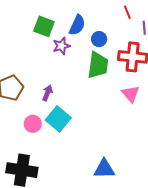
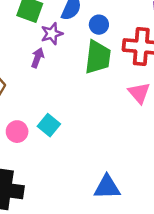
purple arrow: (47, 93) -> (38, 58), moved
cyan square: (58, 119) -> (49, 125), size x0.7

